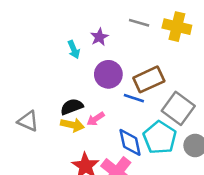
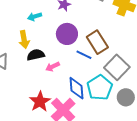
cyan arrow: (74, 50) -> (35, 17), moved, turned 88
brown rectangle: (149, 79) -> (97, 42), turned 75
yellow arrow: (72, 125) -> (24, 40), moved, turned 60

